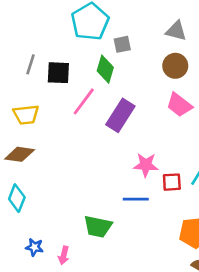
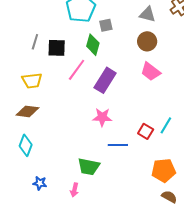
pink star: (146, 165) -> (102, 117), moved
red square: (172, 182) -> (146, 131), turned 35
pink arrow: (64, 255) -> (74, 190), moved

